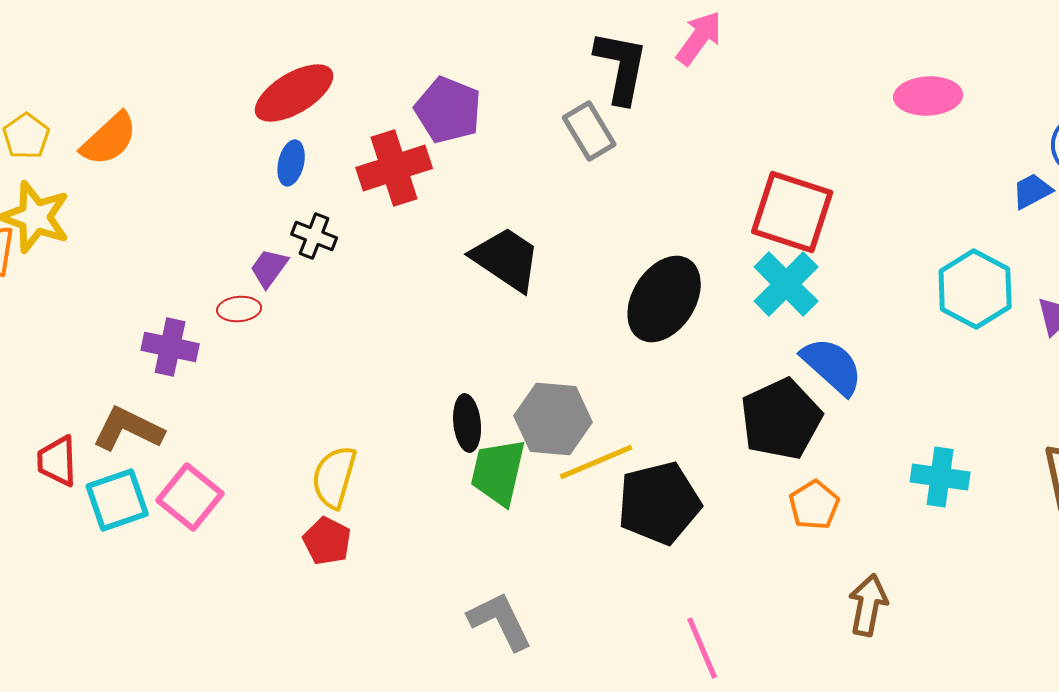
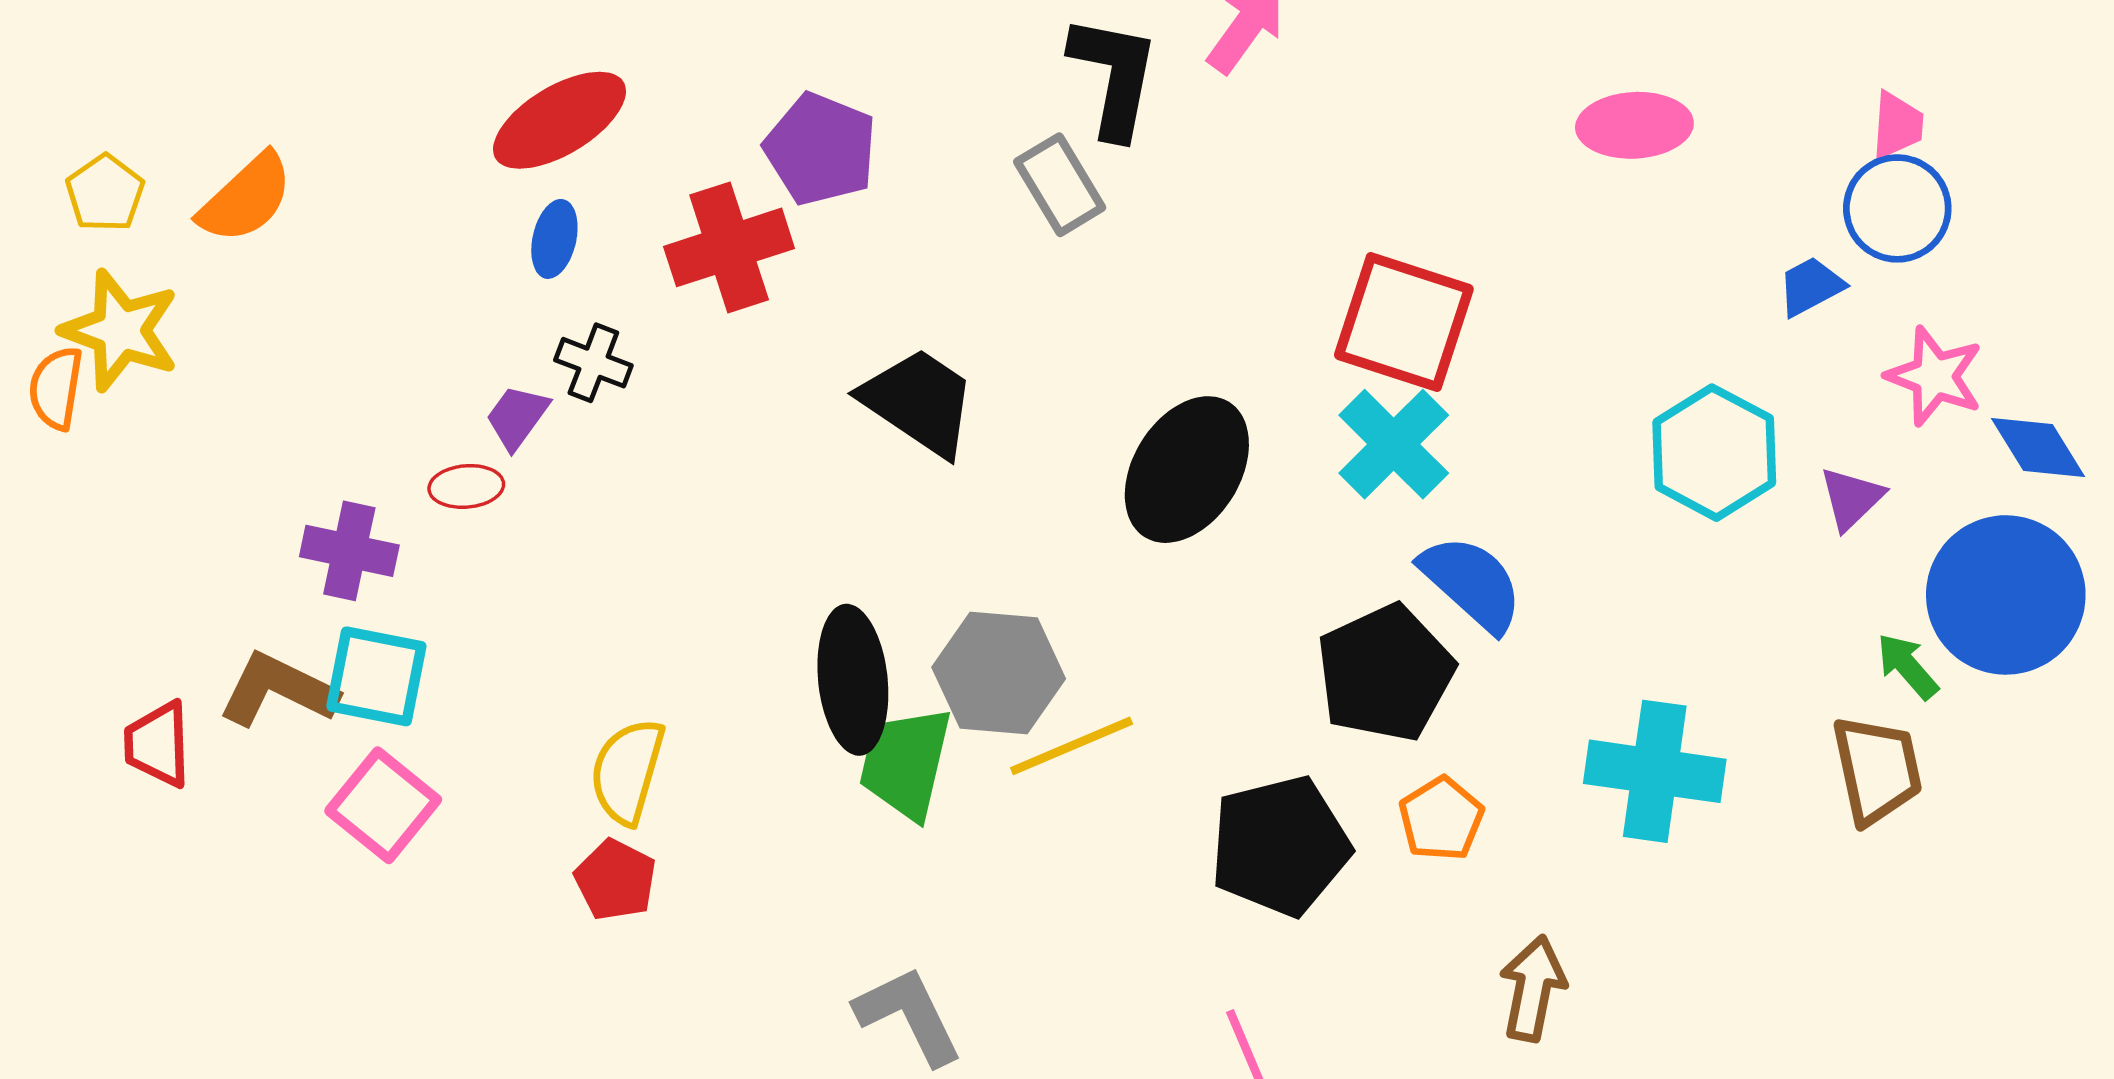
black ellipse: (467, 423) -> (853, 680), size x1.5
cyan cross: (940, 477) -> (1655, 771), size x1.4
cyan square: (117, 500) -> (376, 676), moved, turned 30
black pentagon: (659, 503) -> (1280, 846), moved

